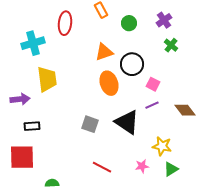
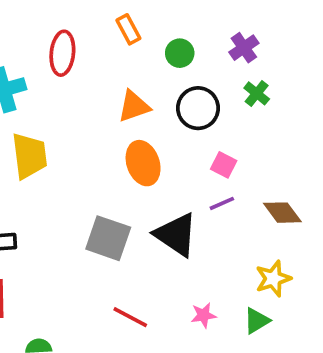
black circle: (132, 64) -> (198, 108), moved
gray square: (90, 124) -> (108, 238), size x1.4
yellow star: (162, 146) -> (273, 279), moved, turned -30

